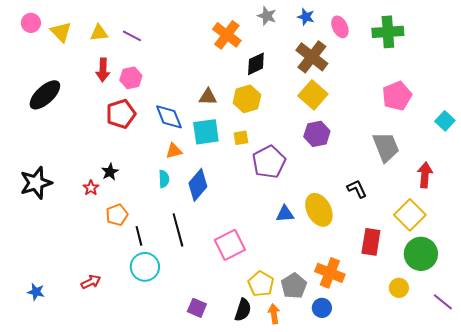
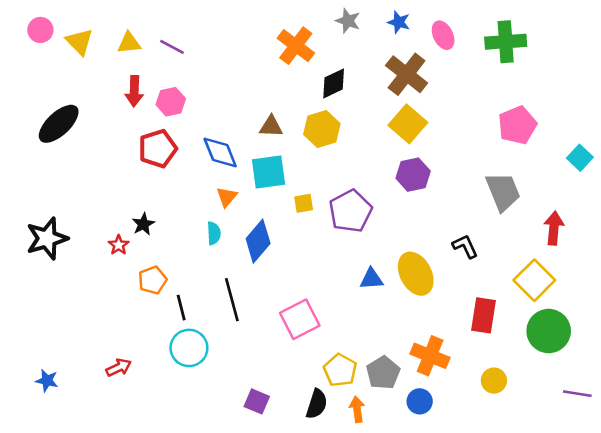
yellow square: (241, 138) -> (304, 203), moved
orange triangle: (174, 151) -> (227, 197), turned -36
yellow circle: (399, 288) -> (494, 381), moved
purple line: (443, 302) -> (577, 394), turned -30

